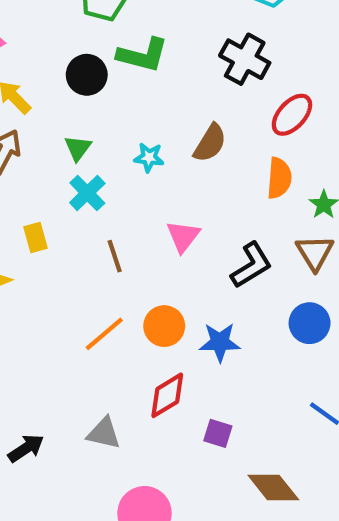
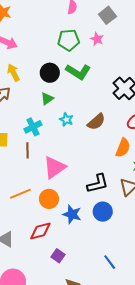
green triangle: (78, 148) -> (47, 99), moved
pink triangle: (183, 236) -> (54, 167), moved, size x1.4
brown line: (115, 256) -> (28, 150), moved
blue circle: (310, 323) -> (103, 212), moved

